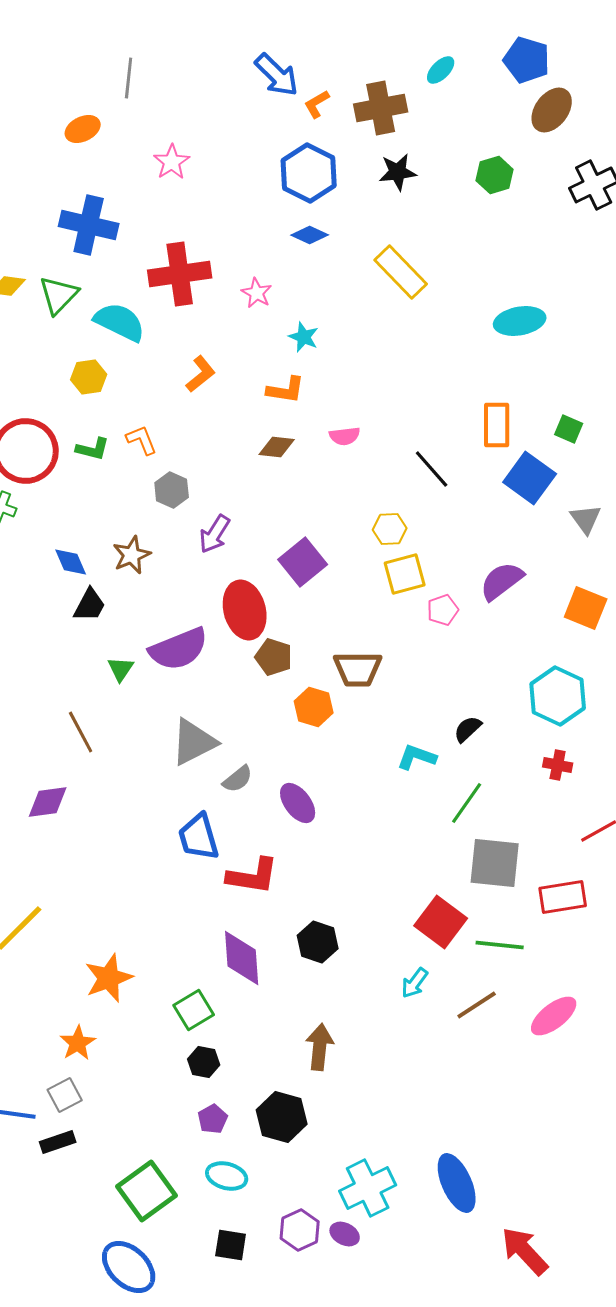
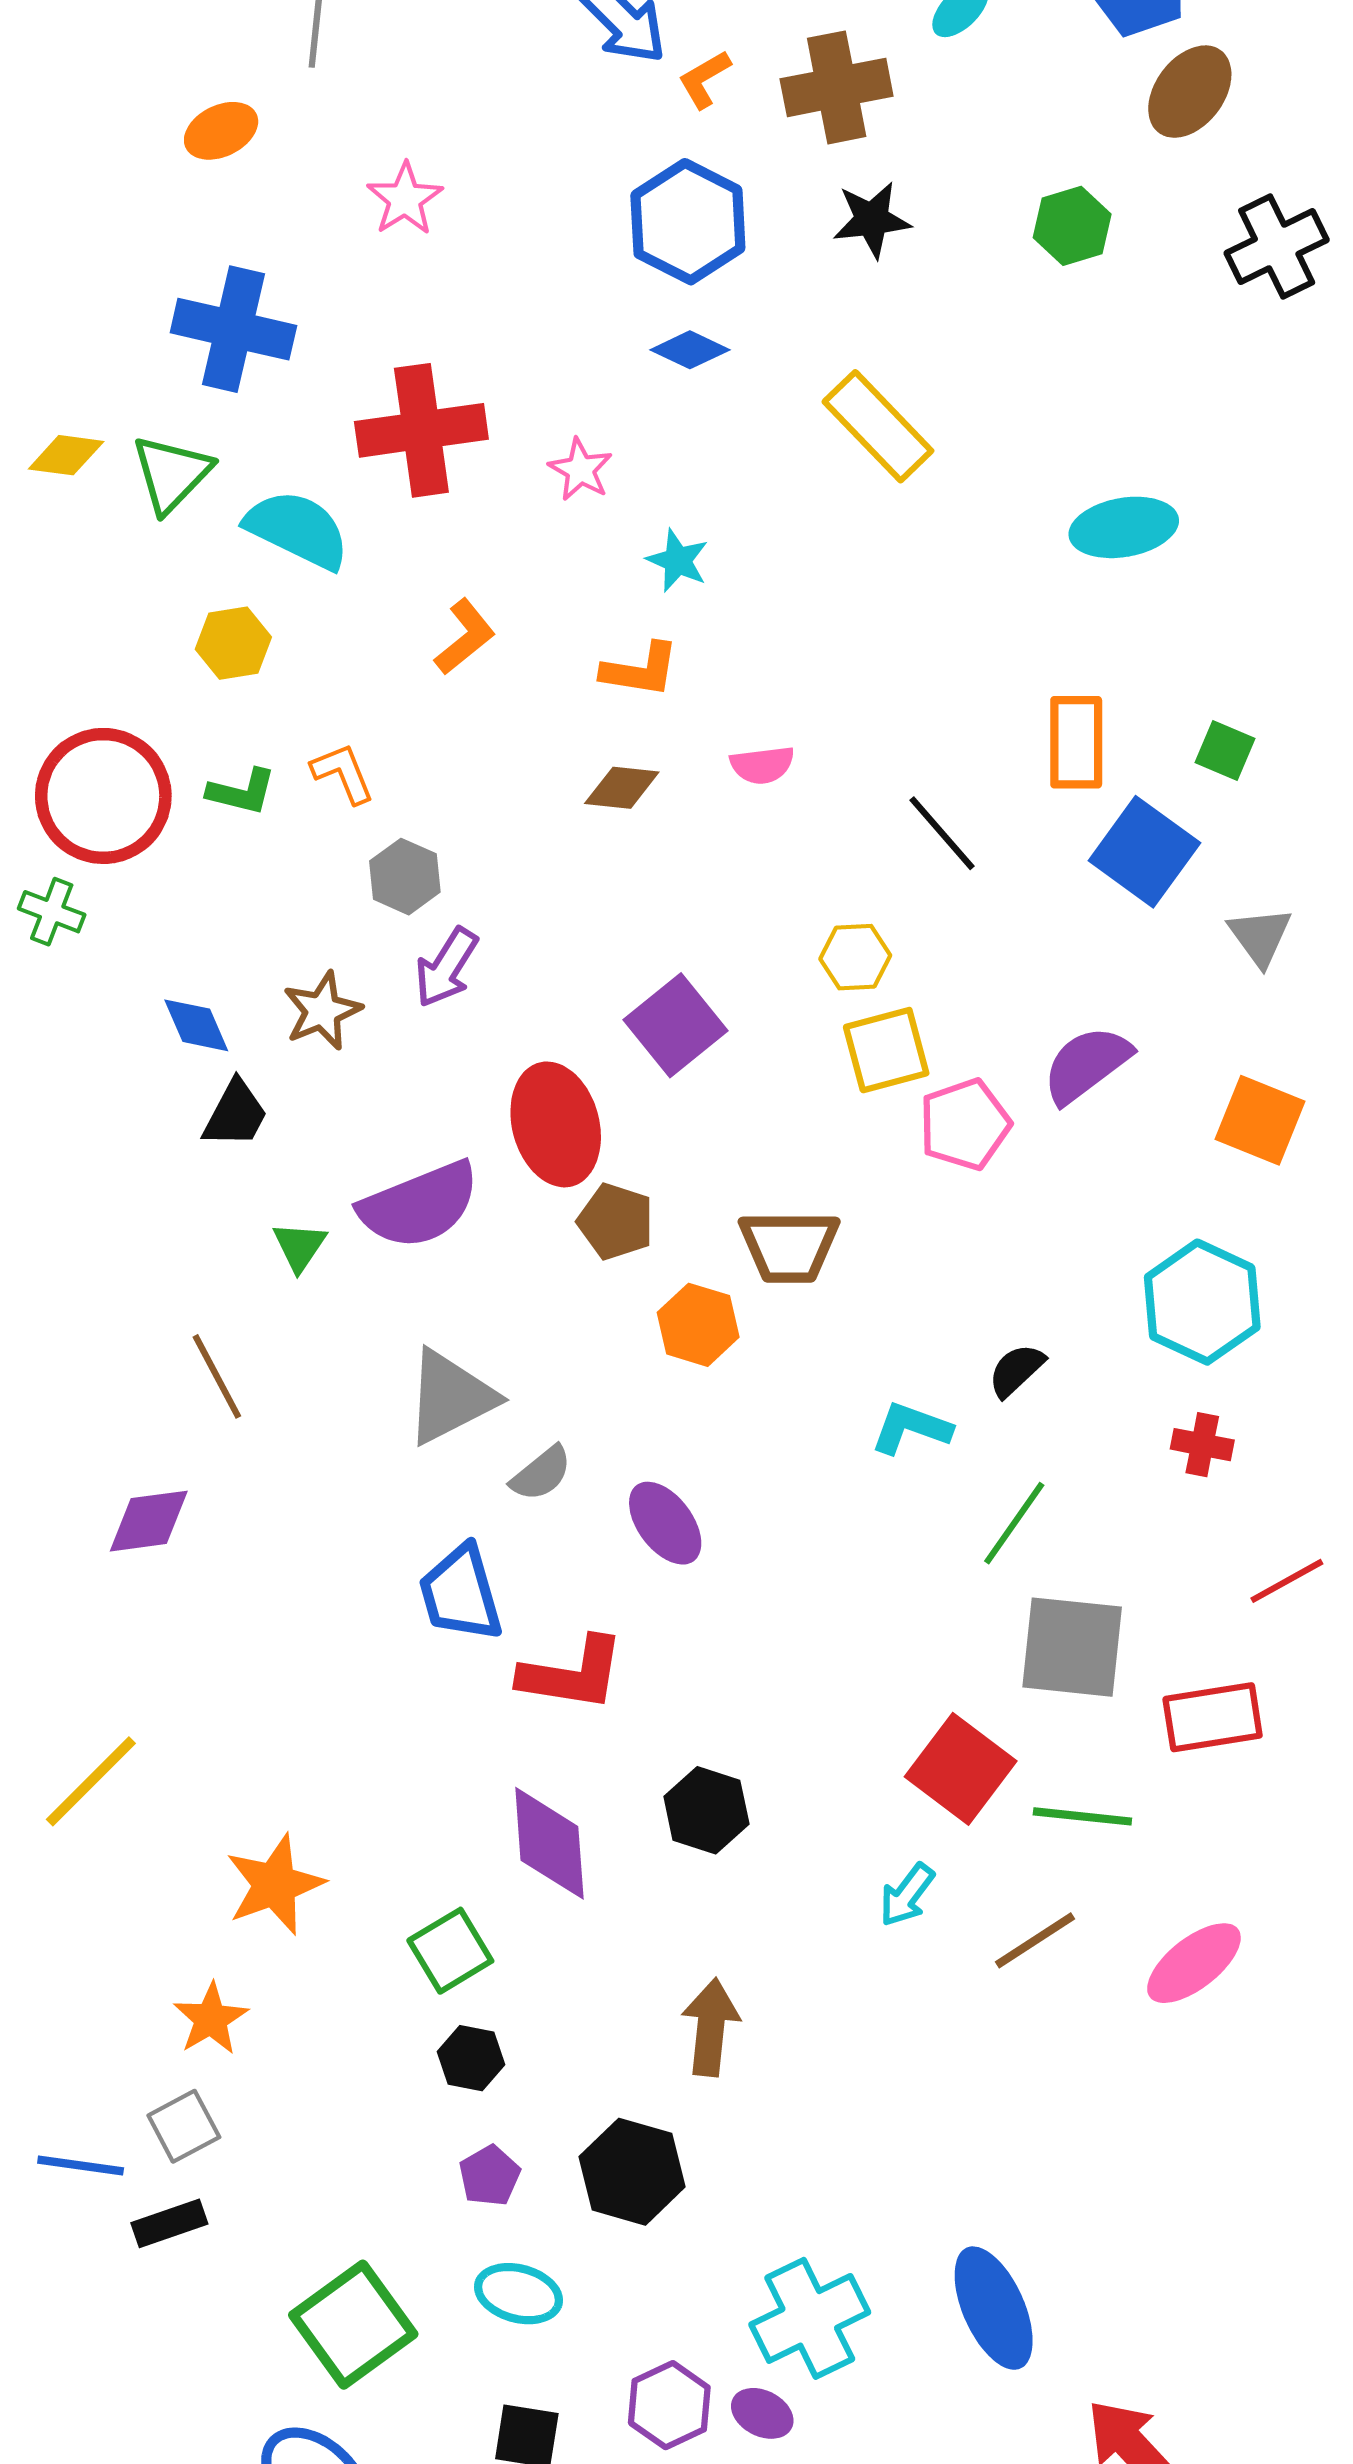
purple arrow: (215, 534) -> (446, 967), moved
pink pentagon: (443, 610) -> (965, 1124), size x1.4

